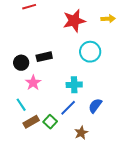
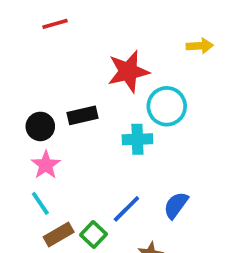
red star: (74, 21) -> (128, 71), moved
pink star: (33, 83) -> (46, 165), moved
cyan cross: (74, 85) -> (137, 139), moved

